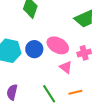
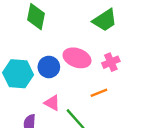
pink triangle: (66, 67) -> (52, 103), moved
orange line: (75, 92) -> (99, 93), moved

